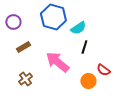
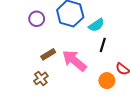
purple circle: (13, 22) -> (37, 19), moved
brown rectangle: (23, 47) -> (48, 54), moved

